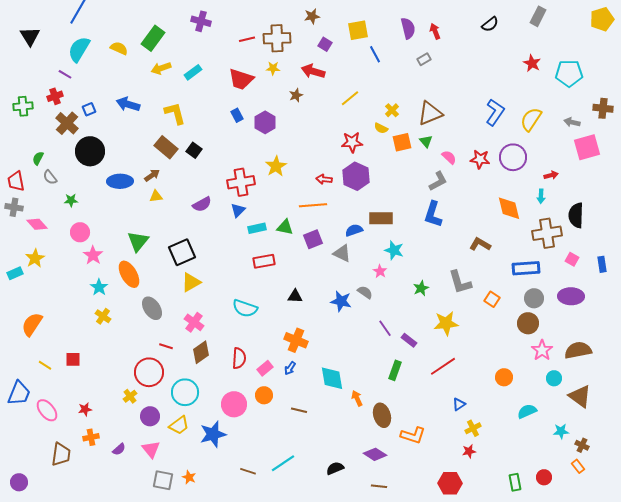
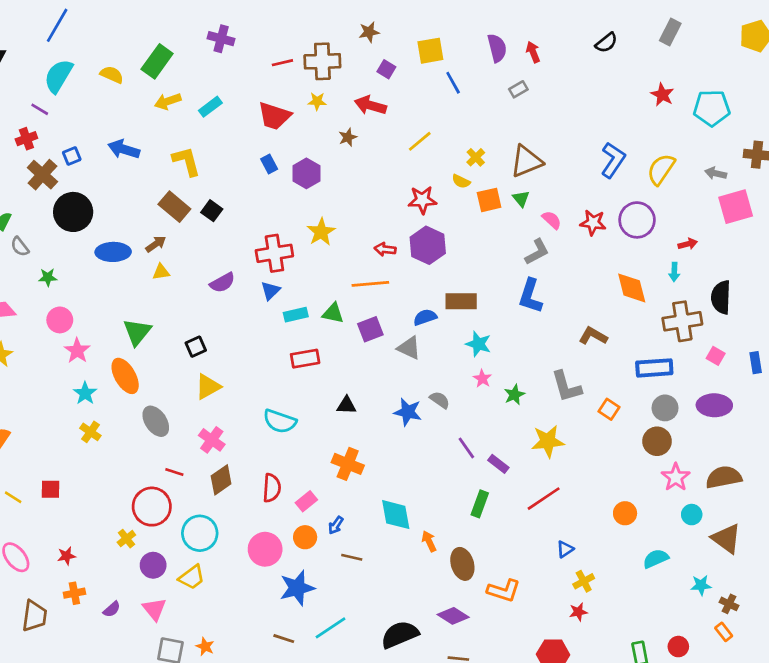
black square: (182, 252) -> (196, 347), size x0.6
pink star: (380, 271) -> (482, 379), moved
blue arrow: (290, 368) -> (336, 525), moved
blue star: (213, 434) -> (297, 588), moved
black semicircle: (335, 468) -> (400, 635), size x1.6

